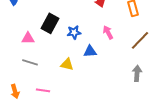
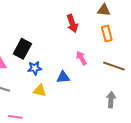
blue star: (74, 32) -> (35, 68), moved
brown line: (140, 40) -> (114, 66), turned 65

